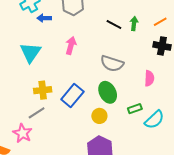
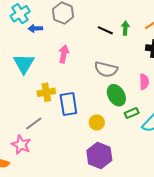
yellow cross: (43, 90) -> (46, 92), moved
green ellipse: (108, 92) -> (116, 95), moved
blue rectangle: (72, 96) -> (68, 104), turned -45

